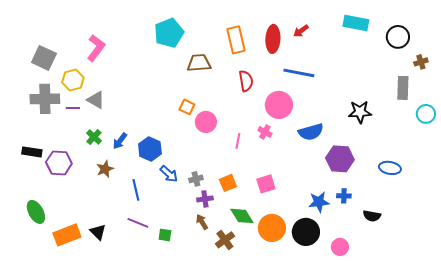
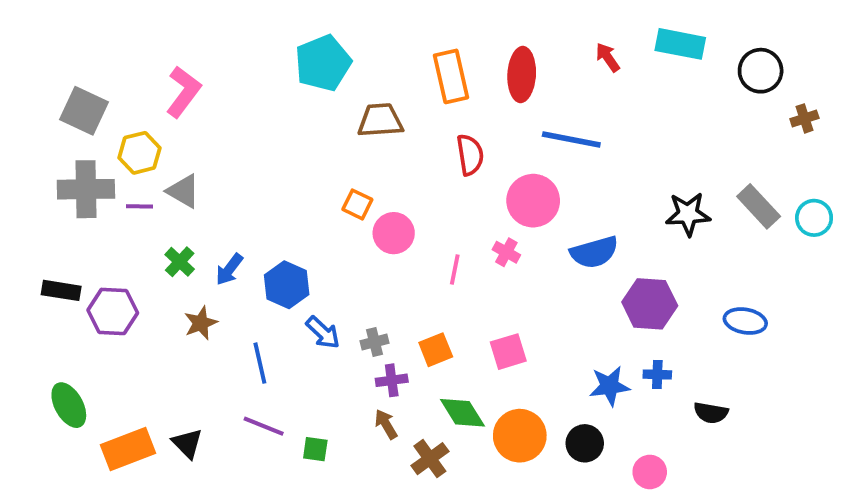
red arrow: (301, 31) -> (608, 57), moved, turned 91
gray rectangle: (403, 88) -> (759, 206), moved, turned -45
black circle: (306, 232) -> (585, 443), size x0.7

